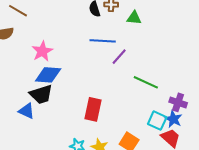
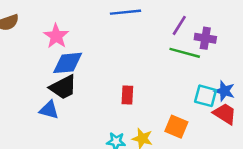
purple line: (119, 57) -> (179, 25), moved
purple cross: (178, 102) -> (205, 38), moved
red rectangle: (93, 109) -> (127, 95), size x0.7

